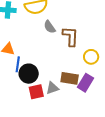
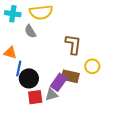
gray semicircle: (50, 27) -> (30, 31), moved
brown rectangle: (70, 78) -> (70, 76), moved
purple rectangle: (86, 83) -> (59, 82), moved

